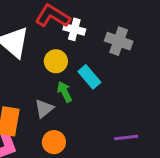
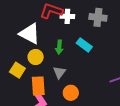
yellow circle: (56, 61) -> (36, 57), moved
green arrow: (64, 92) -> (59, 47), moved, turned -136

